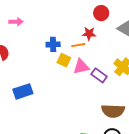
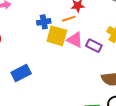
yellow square: (64, 60) -> (57, 36), size x1.5
pink triangle: (81, 67) -> (75, 40), turned 48

